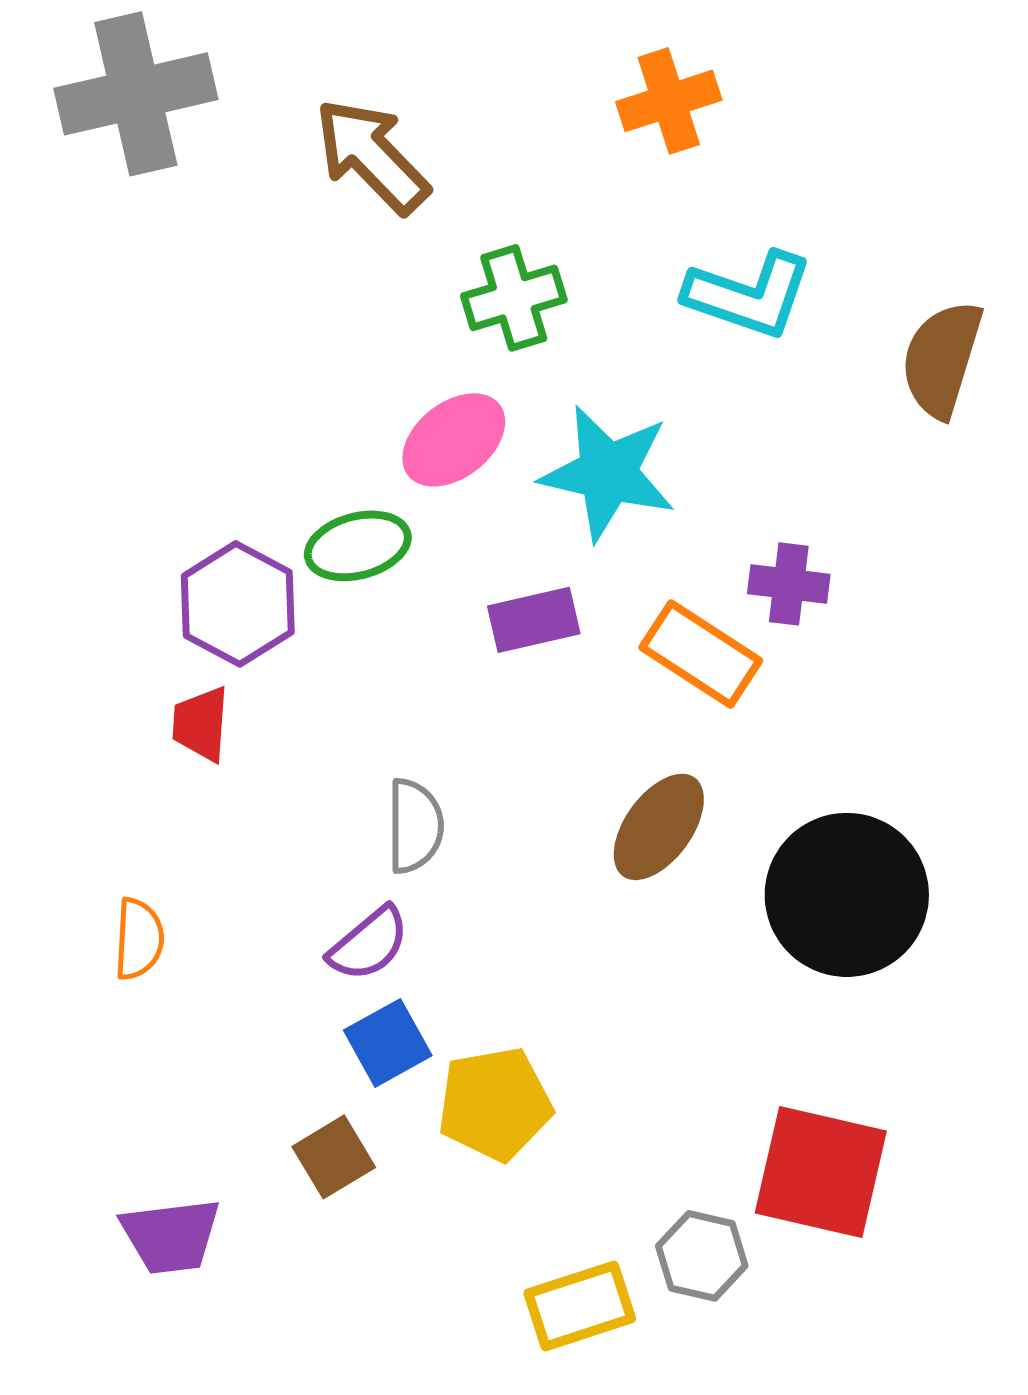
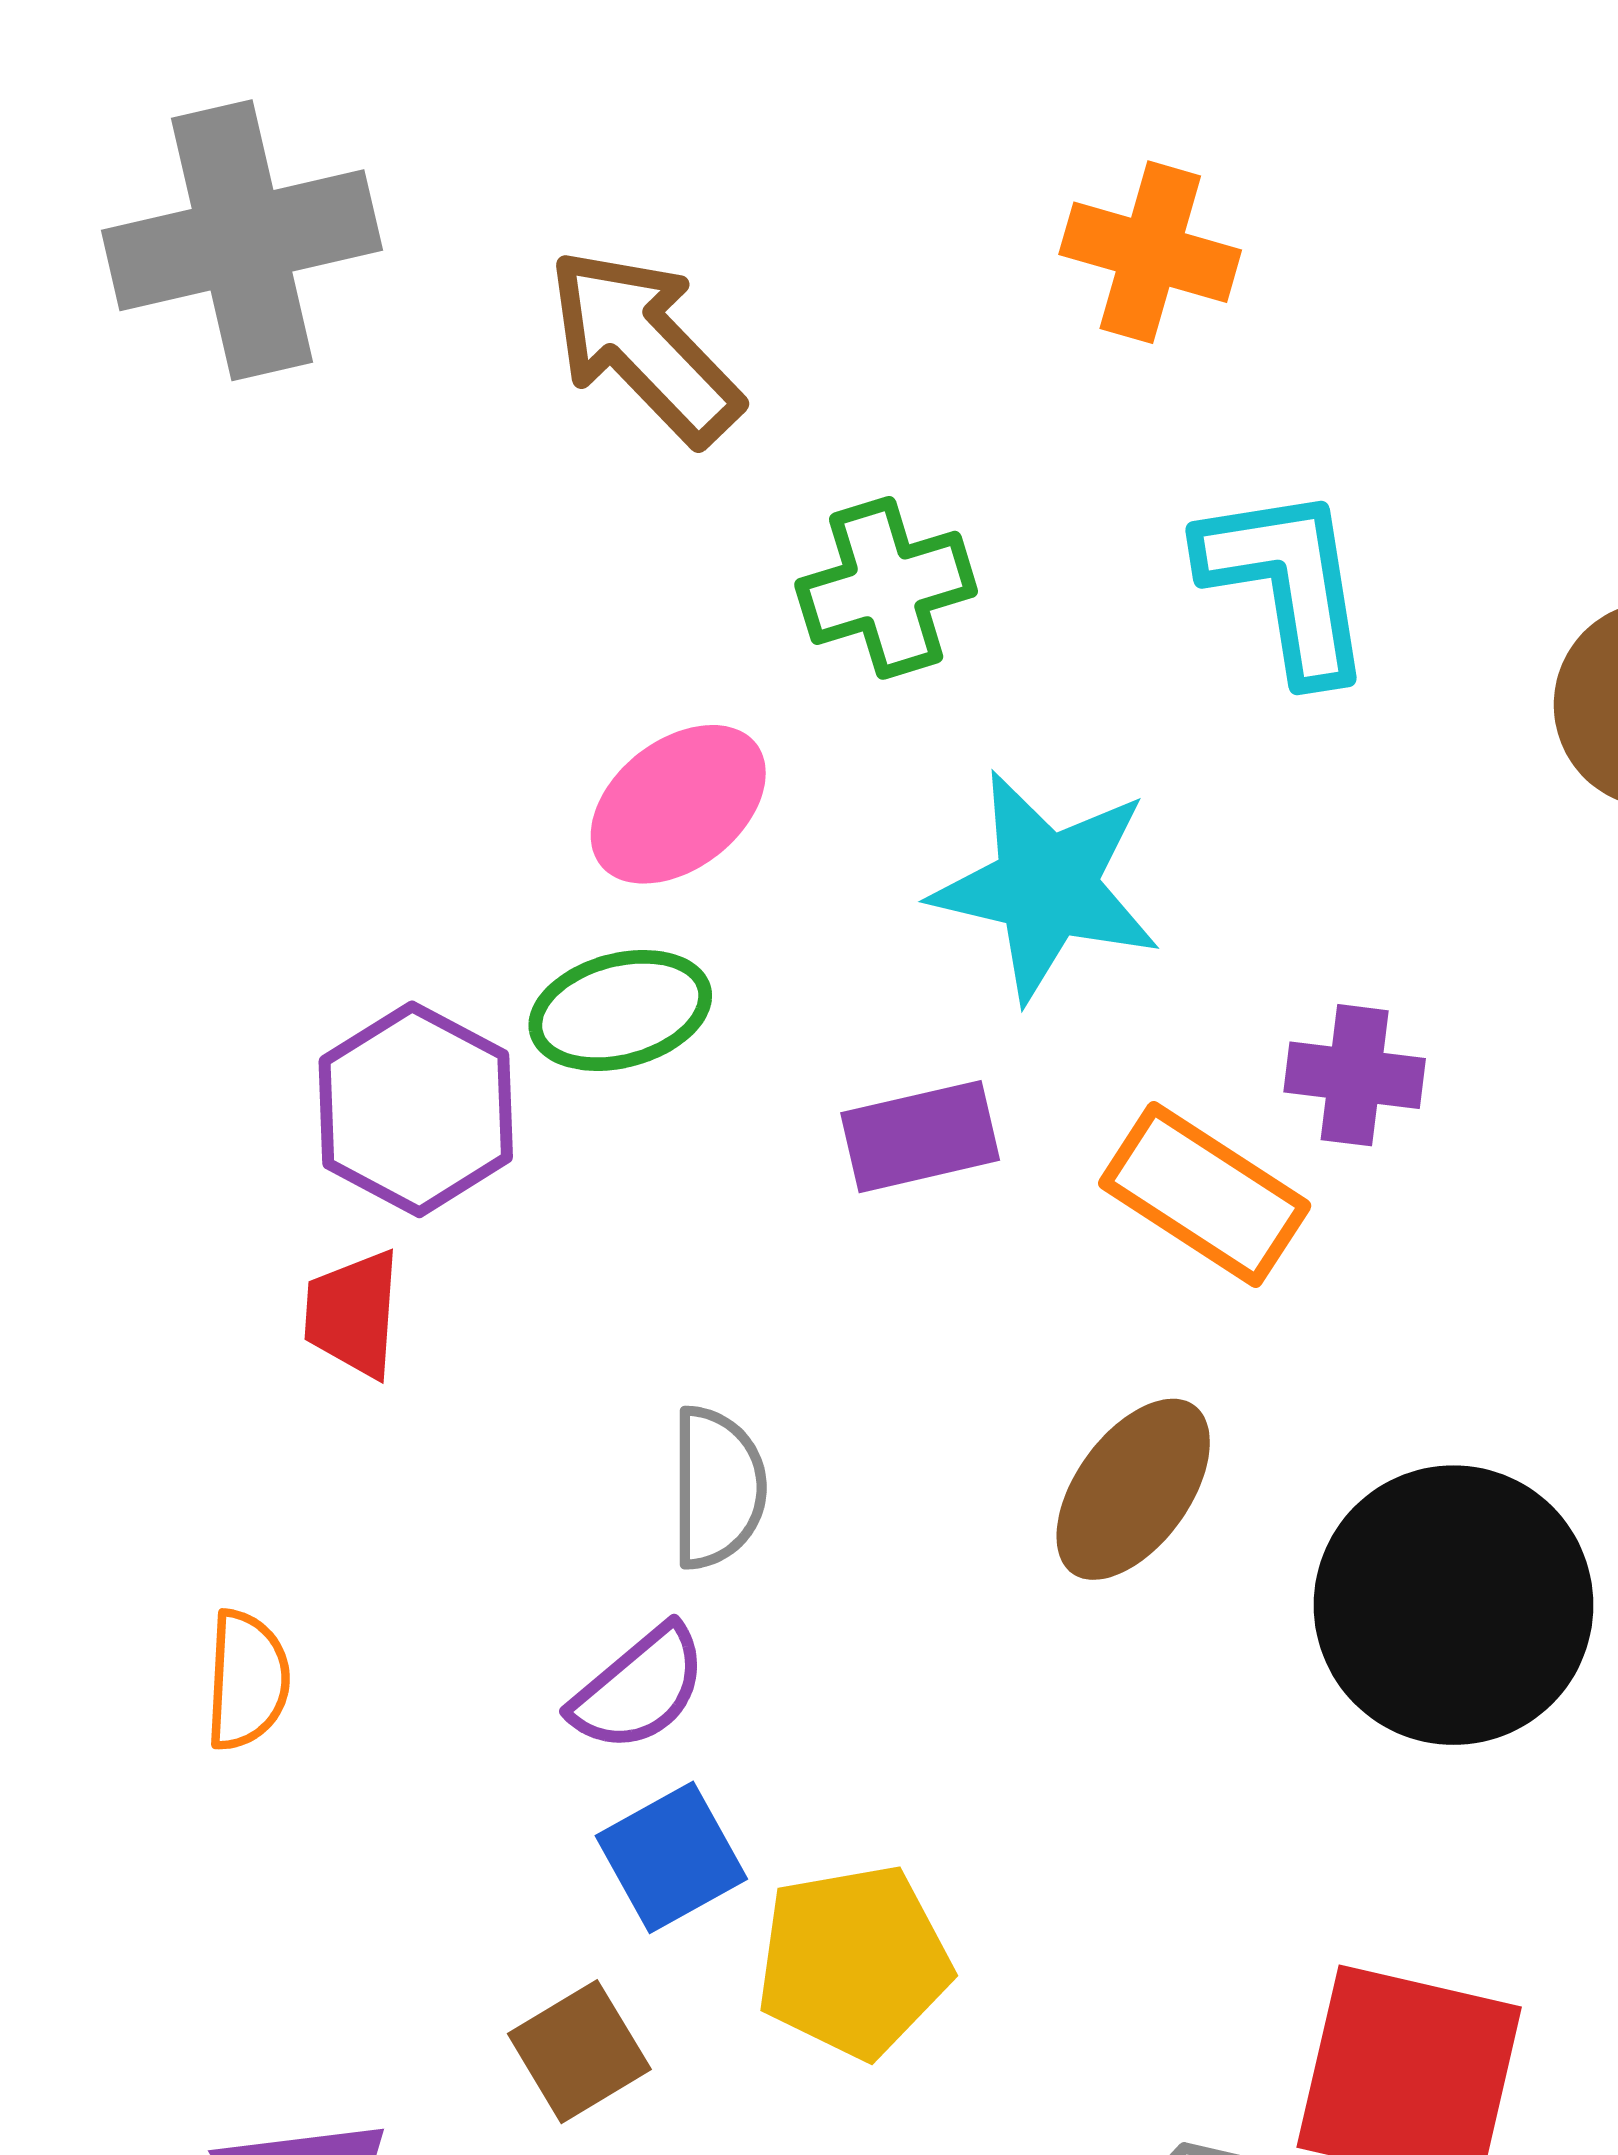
orange cross: (669, 101) -> (1150, 252), turned 34
cyan L-shape: (749, 295) -> (1287, 583), turned -118
pink ellipse: (454, 440) -> (678, 804), moved

